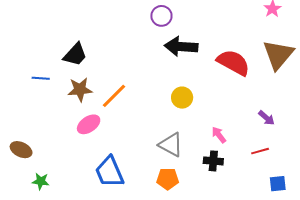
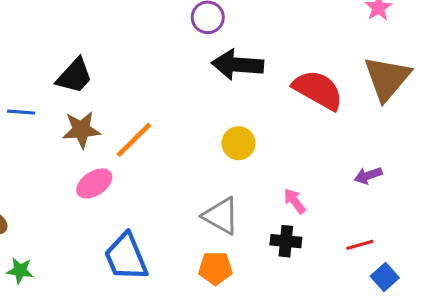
purple arrow: (266, 118) -> (368, 175), turned 120
red line: (260, 151) -> (360, 245), moved
blue square: (278, 184) -> (385, 277), turned -36

